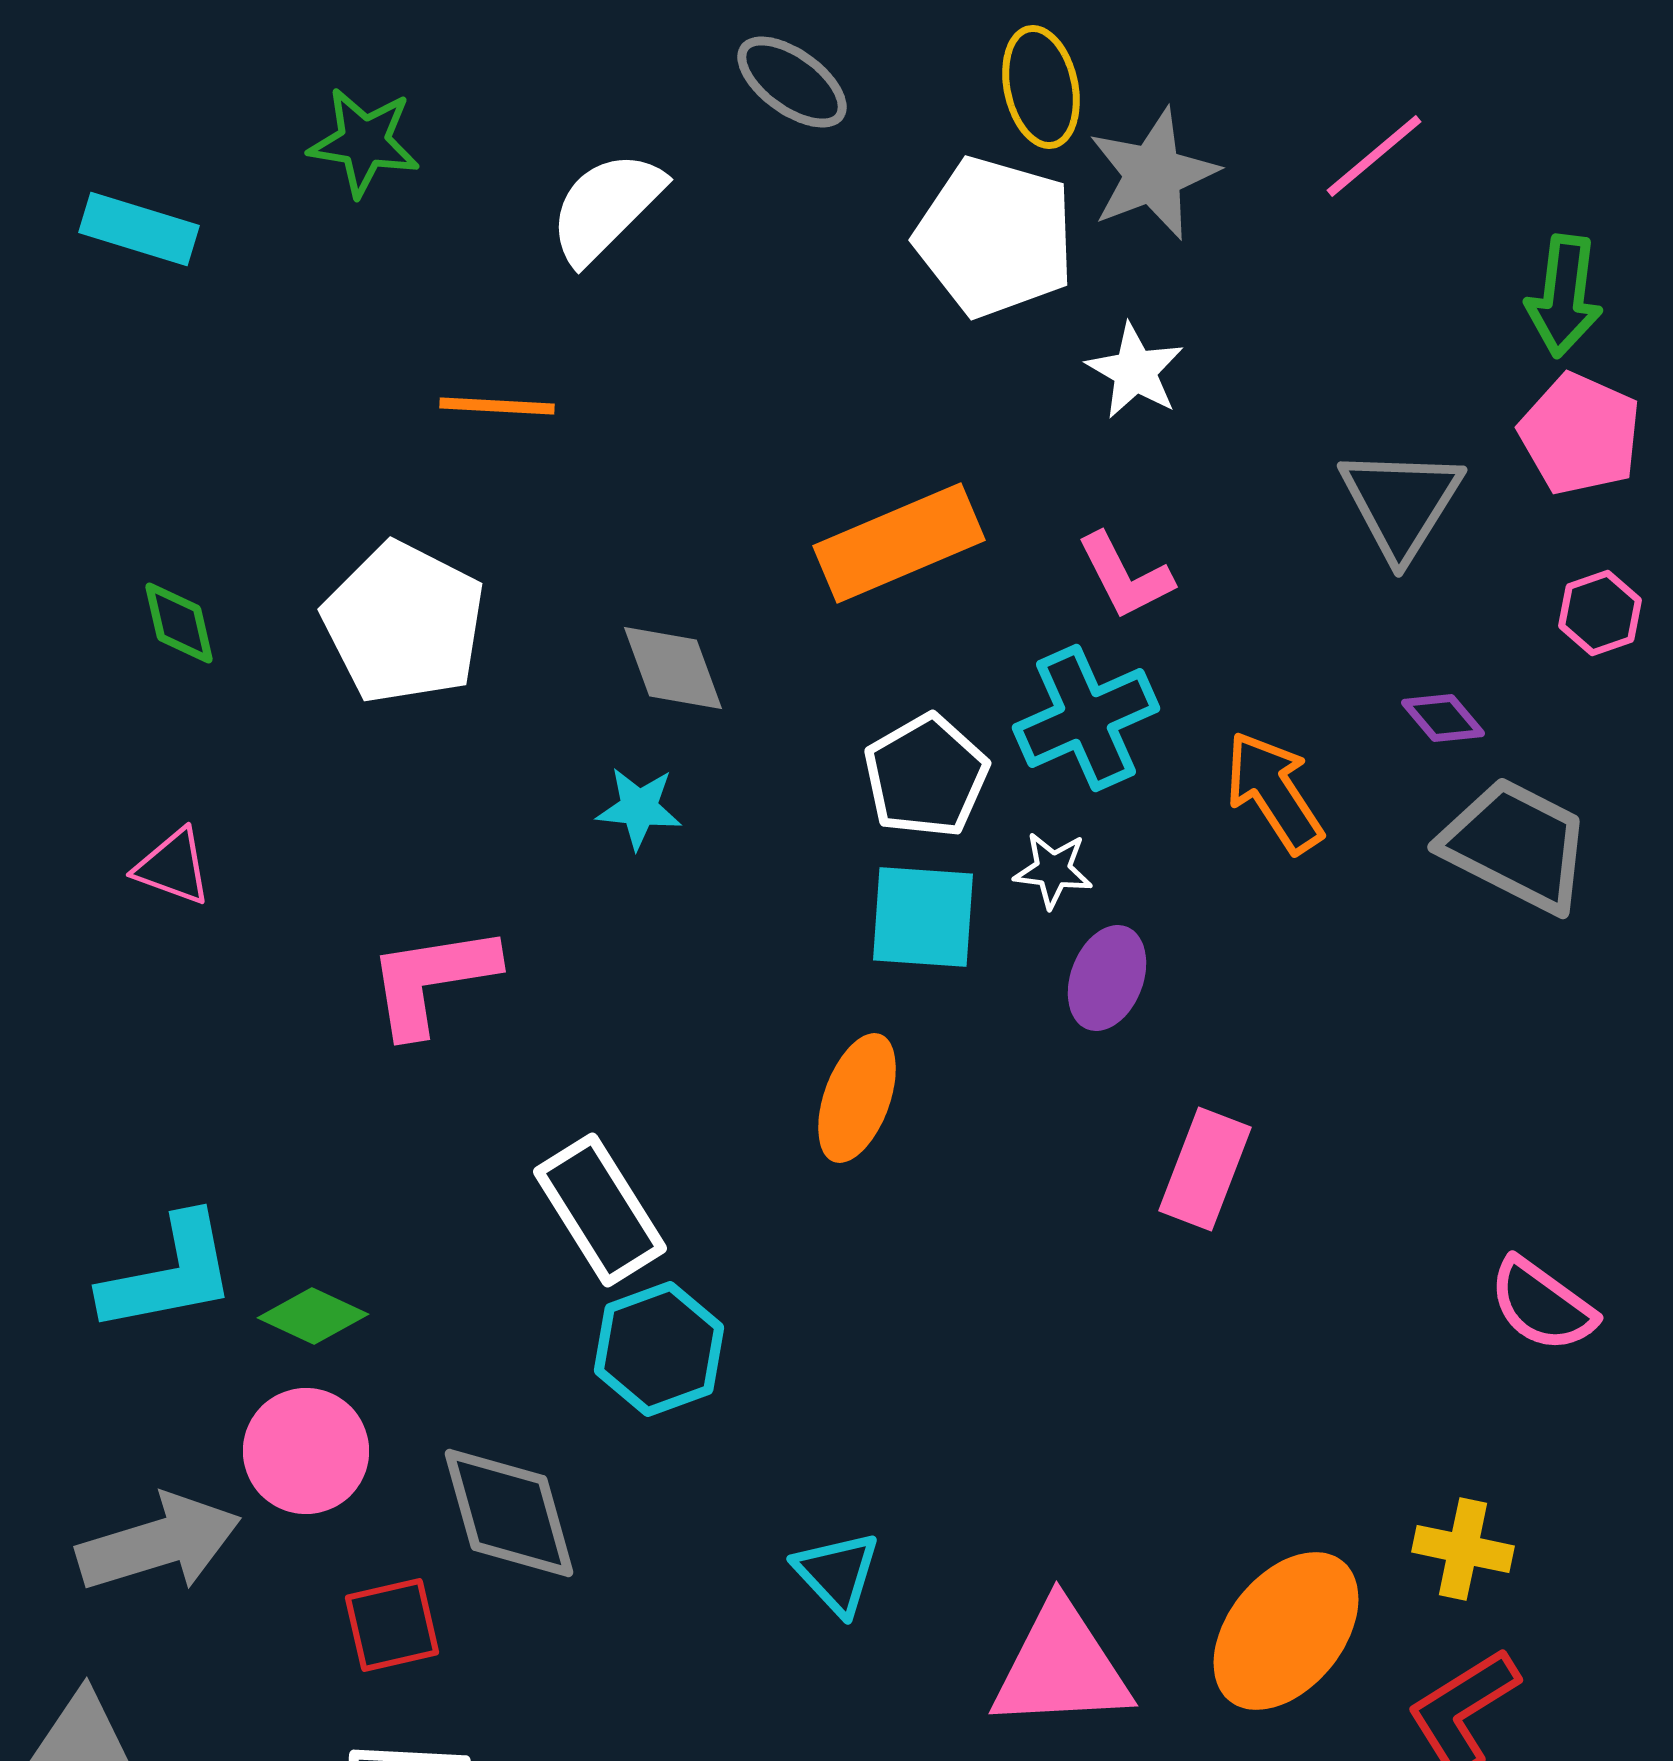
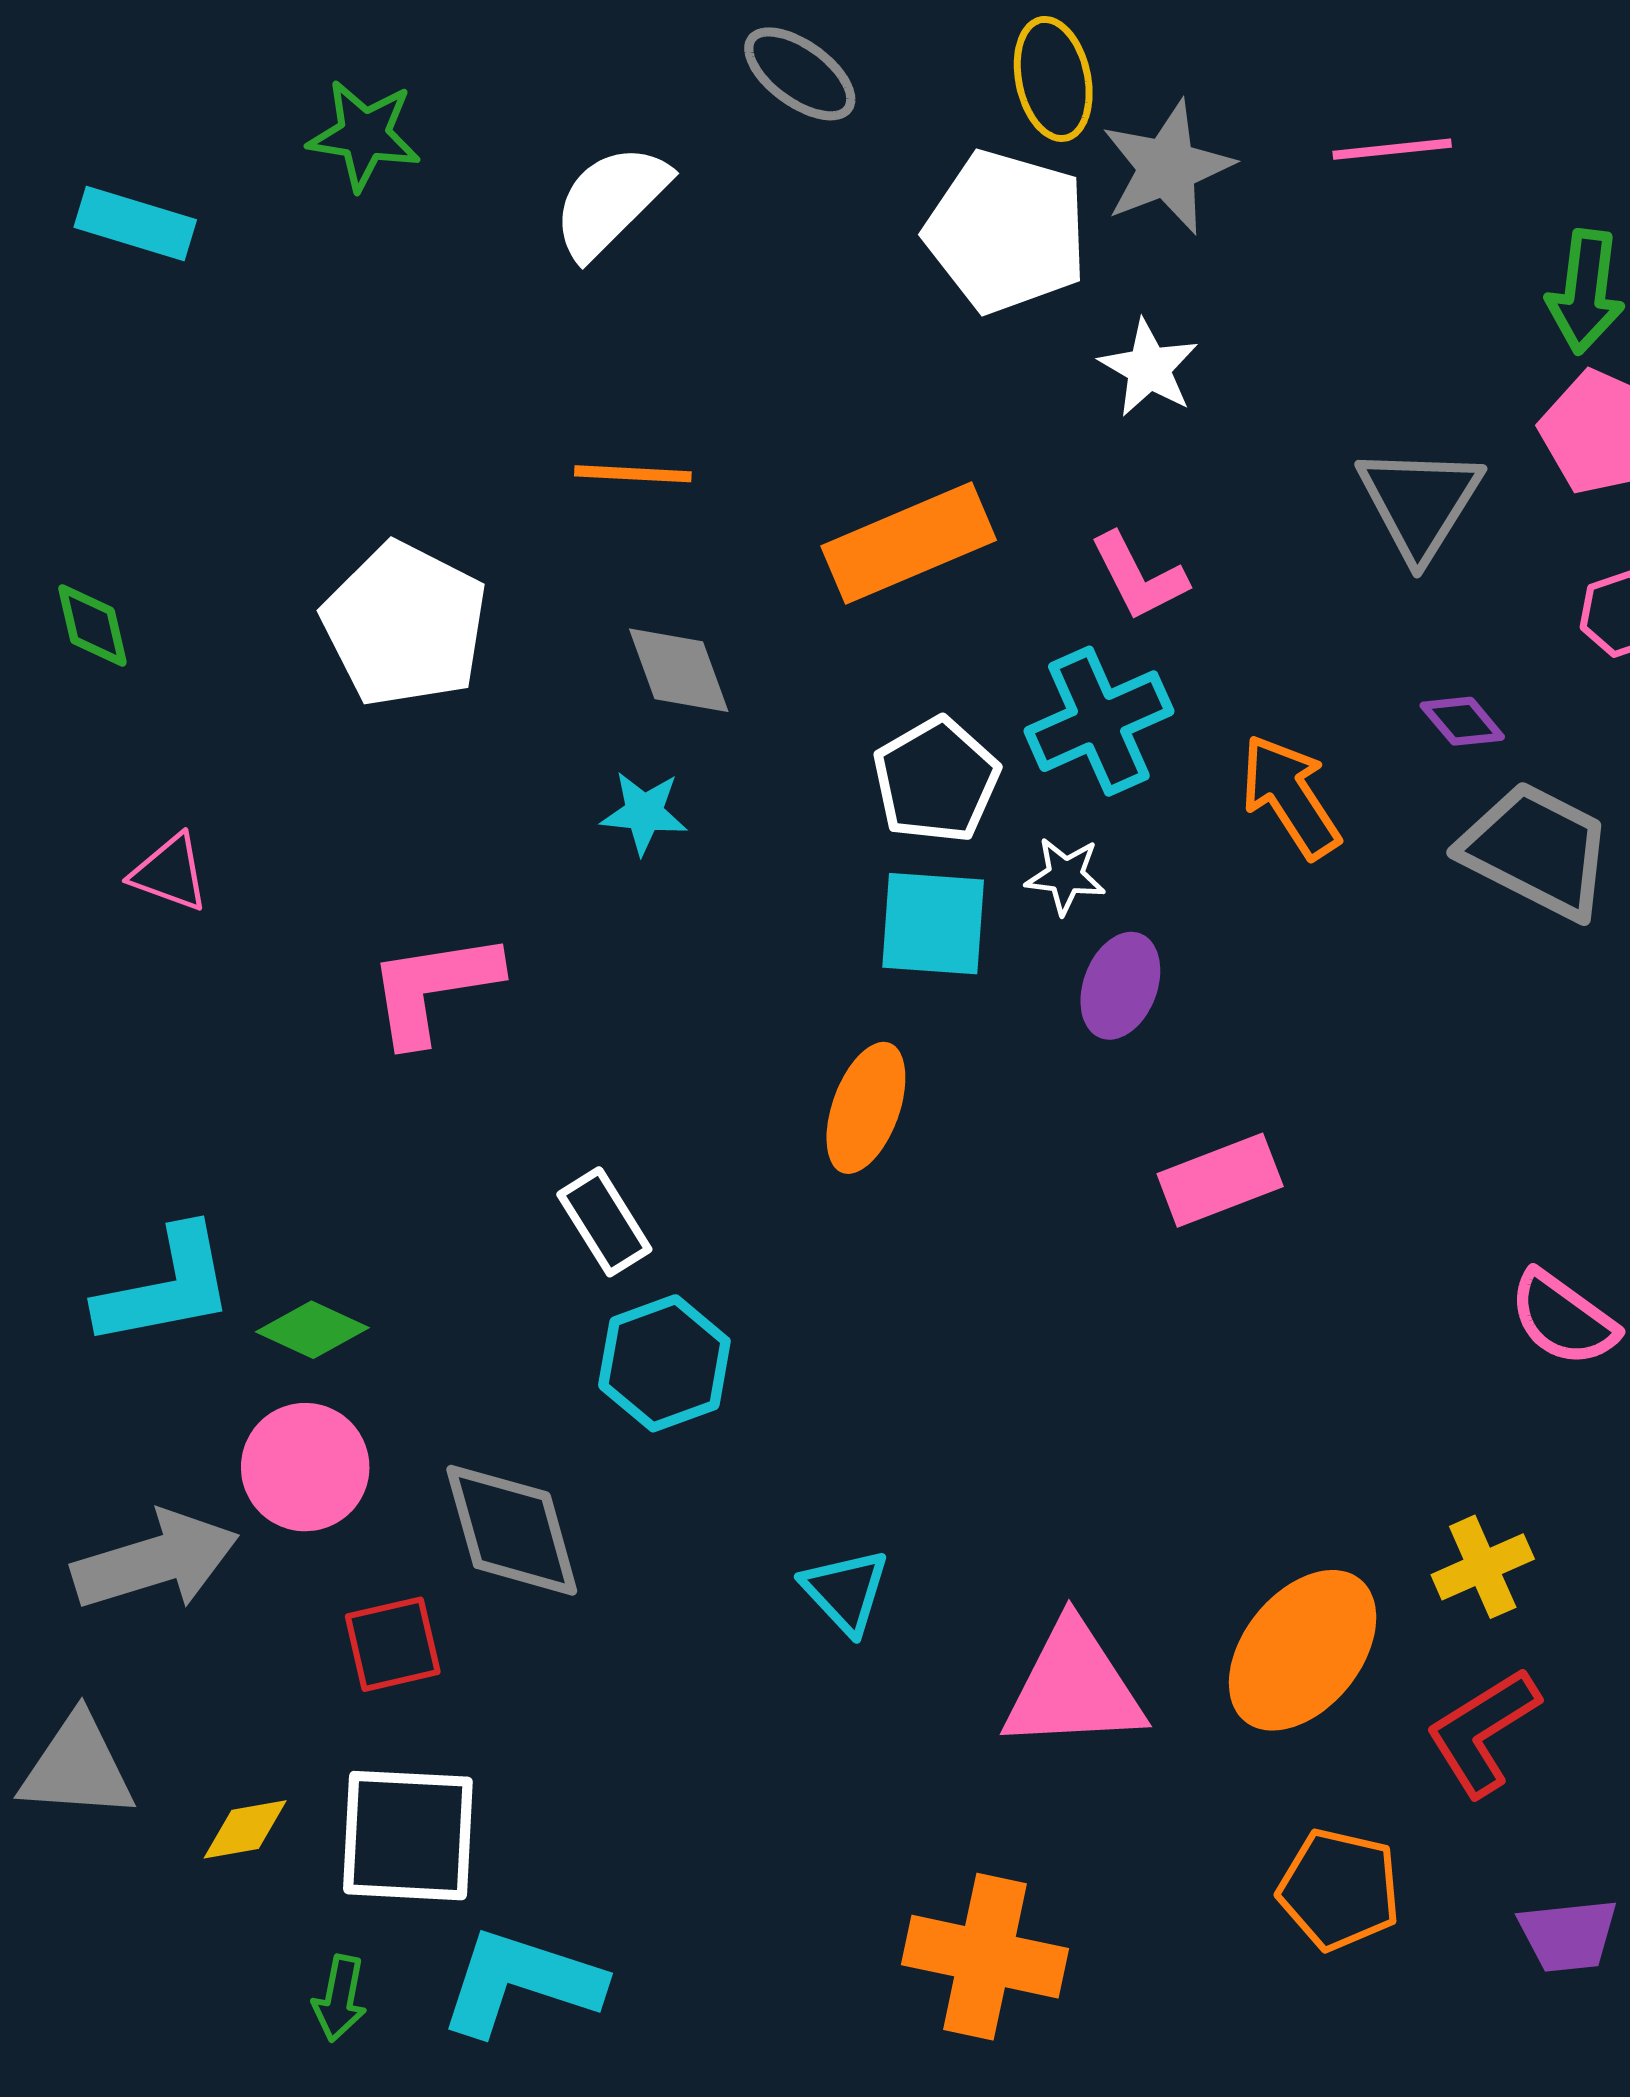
pink line: (1374, 156) -> (1392, 149), turned 34
orange line: (497, 406) -> (633, 474), moved
green diamond: (179, 623) -> (92, 625), moved
pink rectangle: (1205, 1169) -> (1220, 1180), turned 48
white rectangle: (600, 1210) -> (604, 1222), size x0.7
yellow cross: (1463, 1549) -> (1483, 1567), turned -36

